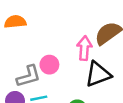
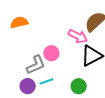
pink arrow: (84, 48) -> (78, 36), turned 120

